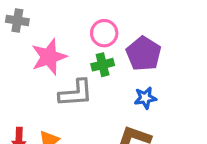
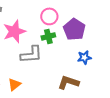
blue star: (145, 98) -> (84, 57), moved

